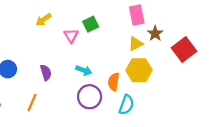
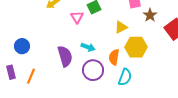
yellow triangle: (136, 44) -> (121, 27), moved
purple semicircle: (46, 73) -> (65, 56), moved, size x1.5
orange line: (32, 102) -> (31, 76), moved

